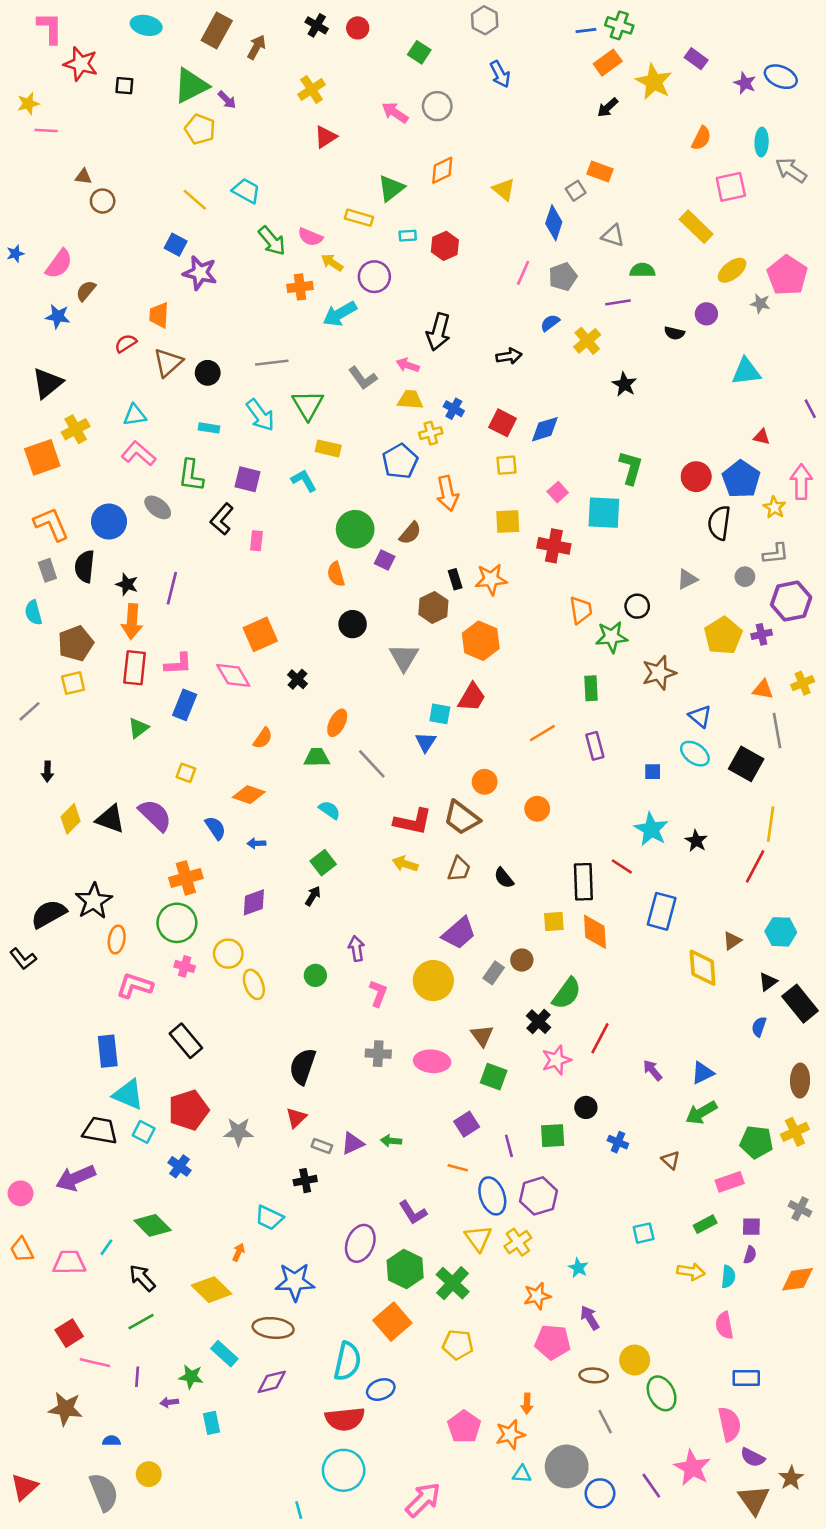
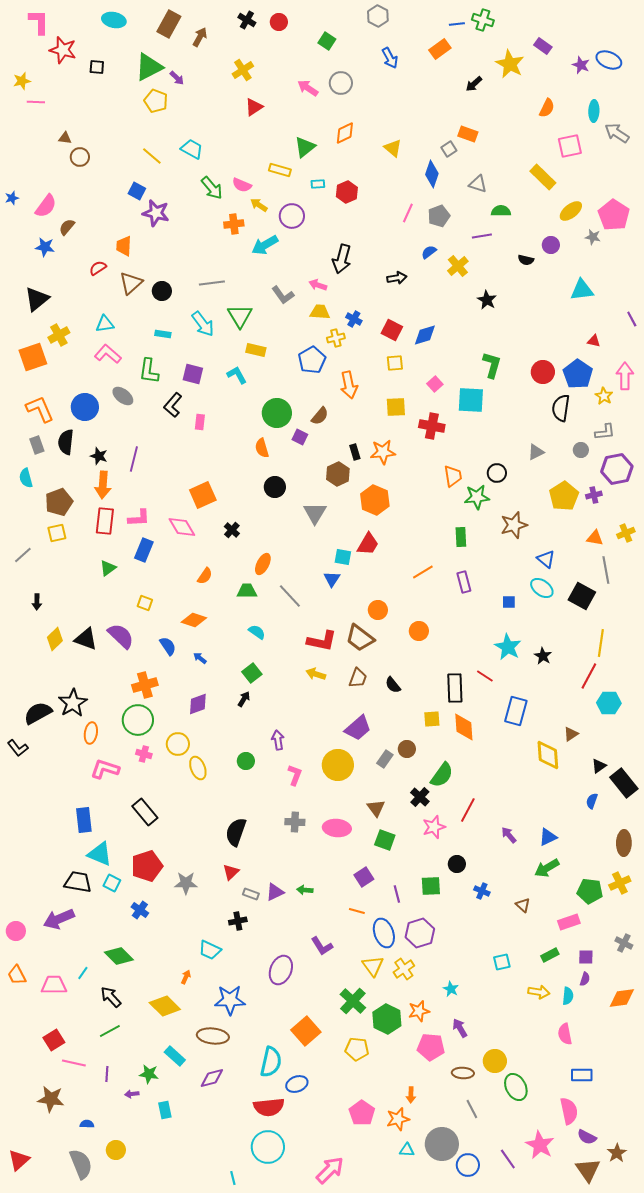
orange rectangle: (608, 63) -> (440, 49), moved
blue arrow: (256, 843) -> (200, 658), turned 40
cyan hexagon: (781, 932) -> (609, 703), moved
green hexagon: (405, 1269) -> (387, 1019), moved

